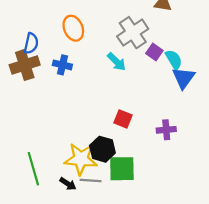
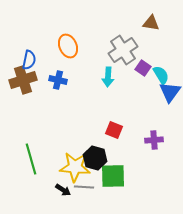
cyan arrow: (117, 62) -> (108, 77), turned 48
green line: (33, 169) -> (31, 159), moved

